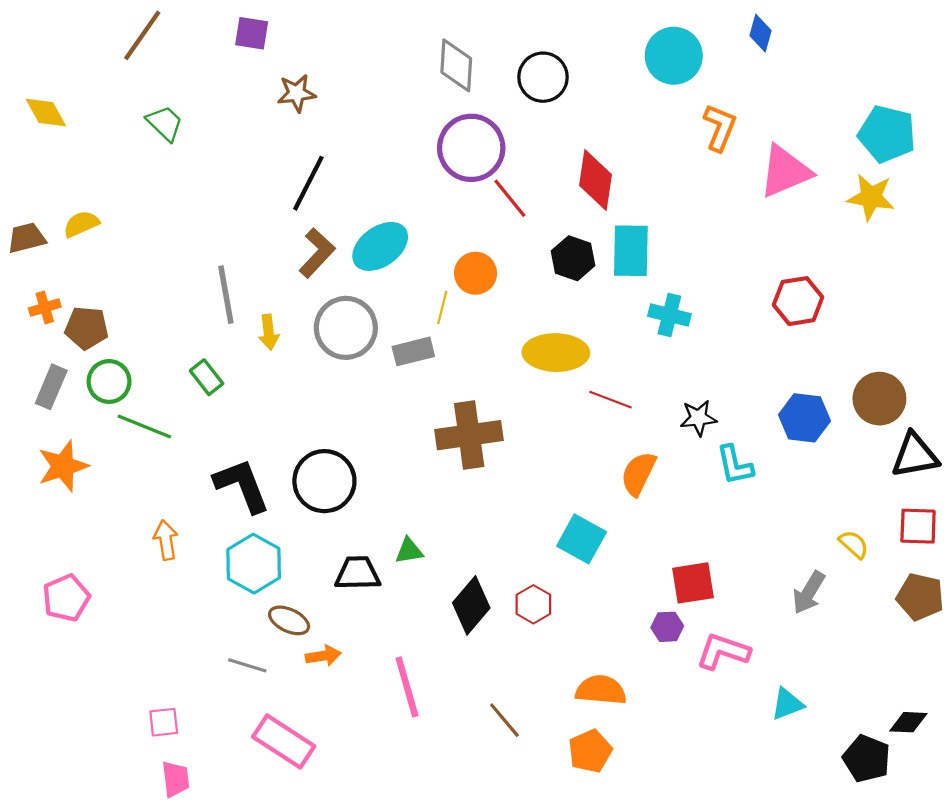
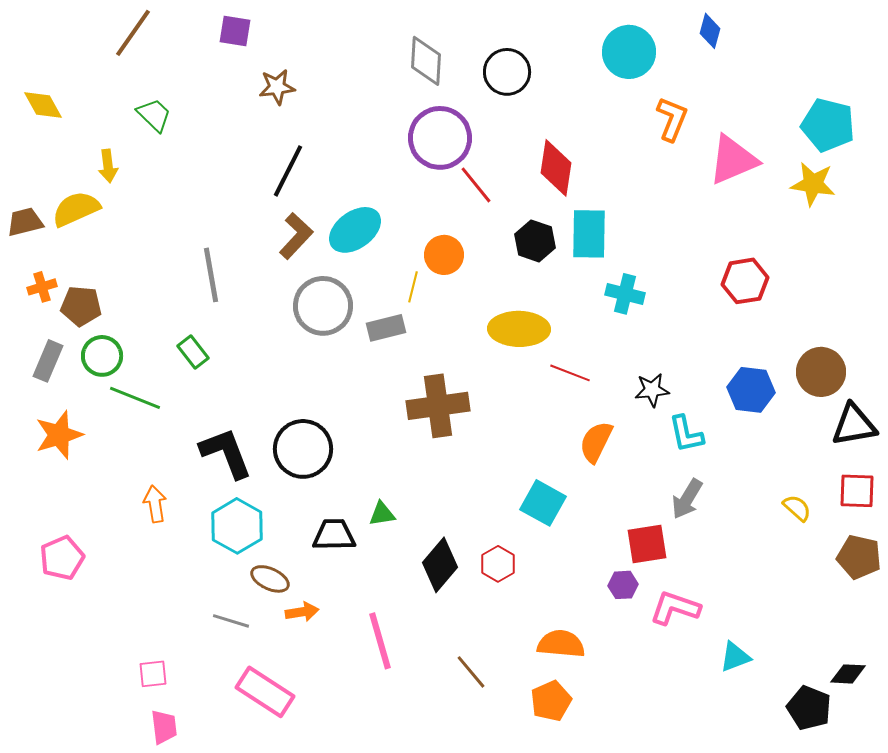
yellow semicircle: (81, 224) -> (76, 209), size x1.4
yellow arrow: (269, 332) -> (108, 166), moved
gray arrow: (809, 593) -> (687, 499), moved

